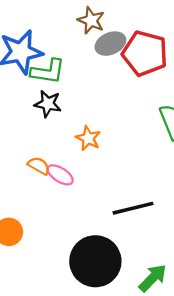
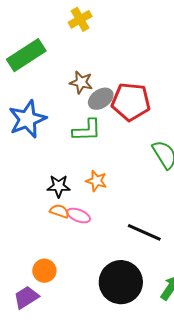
green L-shape: (48, 71) -> (87, 130), moved
black star: (48, 104) -> (59, 186), moved
black line: (133, 208) -> (144, 232), turned 48

